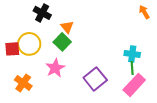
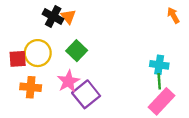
orange triangle: (67, 27) -> (68, 17), moved
purple square: (95, 79) -> (86, 94), moved
orange cross: (23, 83) -> (31, 87), moved, turned -30

